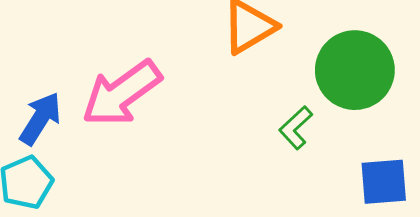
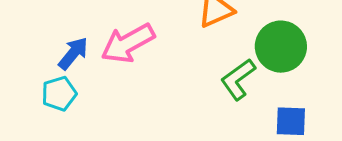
green L-shape: (296, 128) -> (238, 79), size x1.5

